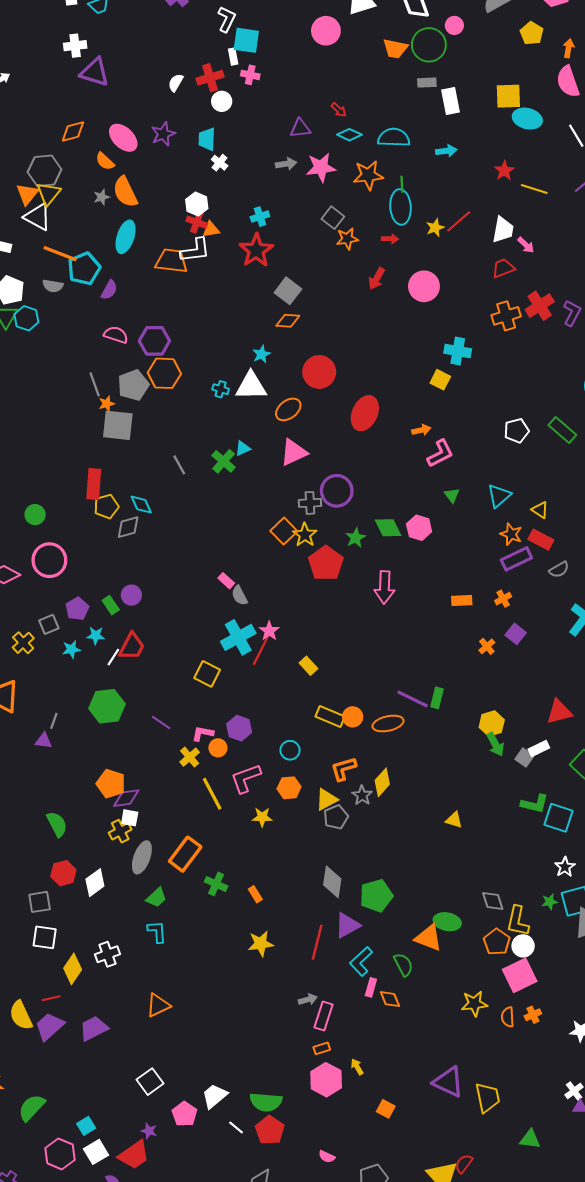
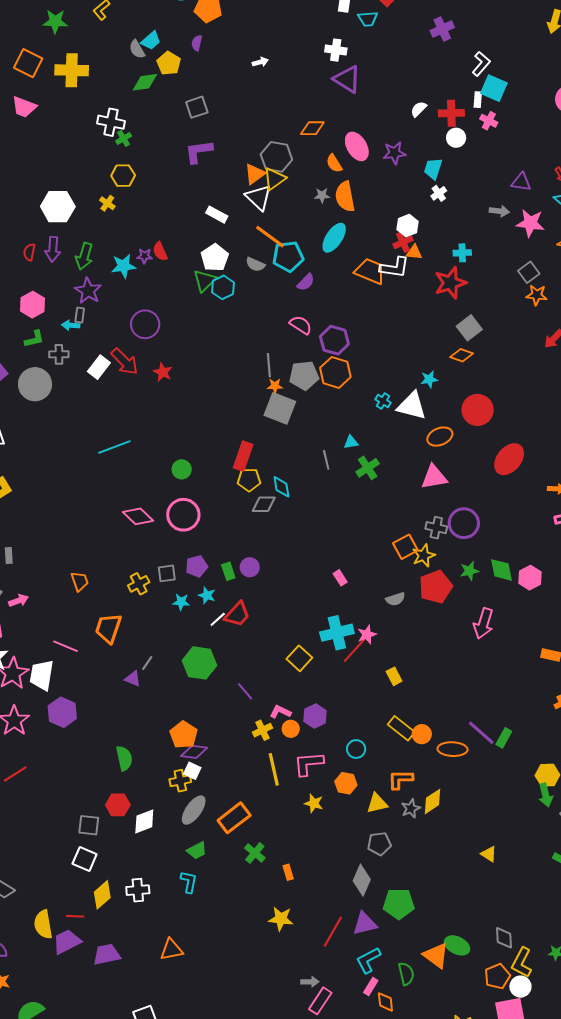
red cross: (197, 222) -> (403, 242), turned 30
cyan triangle: (243, 448) -> (351, 442), moved
gray semicircle: (239, 595) -> (395, 599), moved, turned -96
gray pentagon: (336, 817) -> (379, 844), moved

